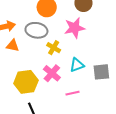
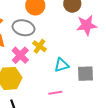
pink star: (75, 28) -> (87, 25), moved
pink cross: (52, 73) -> (20, 55), moved

